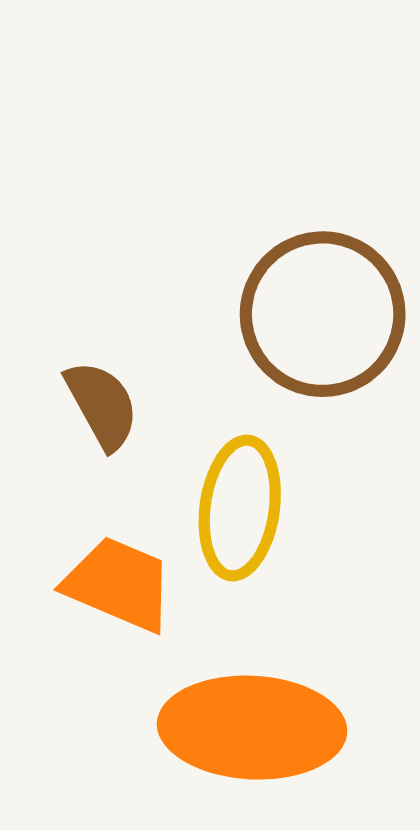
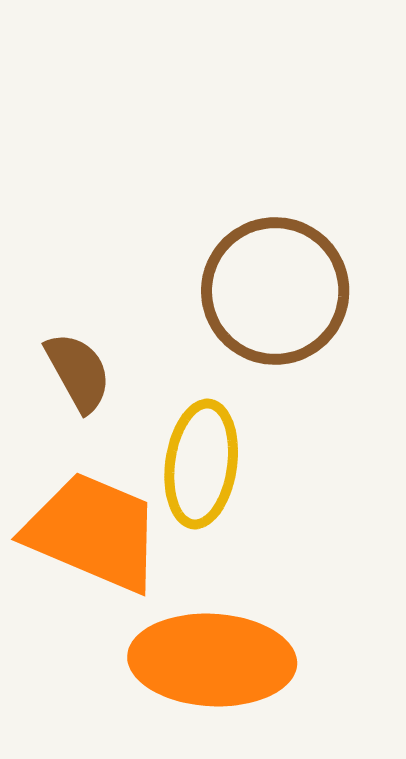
orange trapezoid: (119, 584) -> (93, 532), size x1.4

